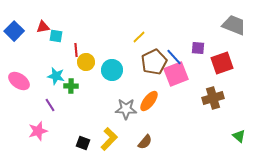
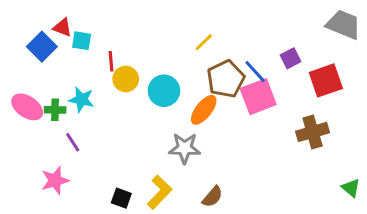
red triangle: (43, 27) -> (62, 27), turned 32
blue square: (14, 31) -> (42, 47), moved
purple square: (198, 48) -> (291, 58), turned -32
green cross: (71, 86) -> (55, 110), moved
orange ellipse: (149, 101) -> (204, 110), moved

